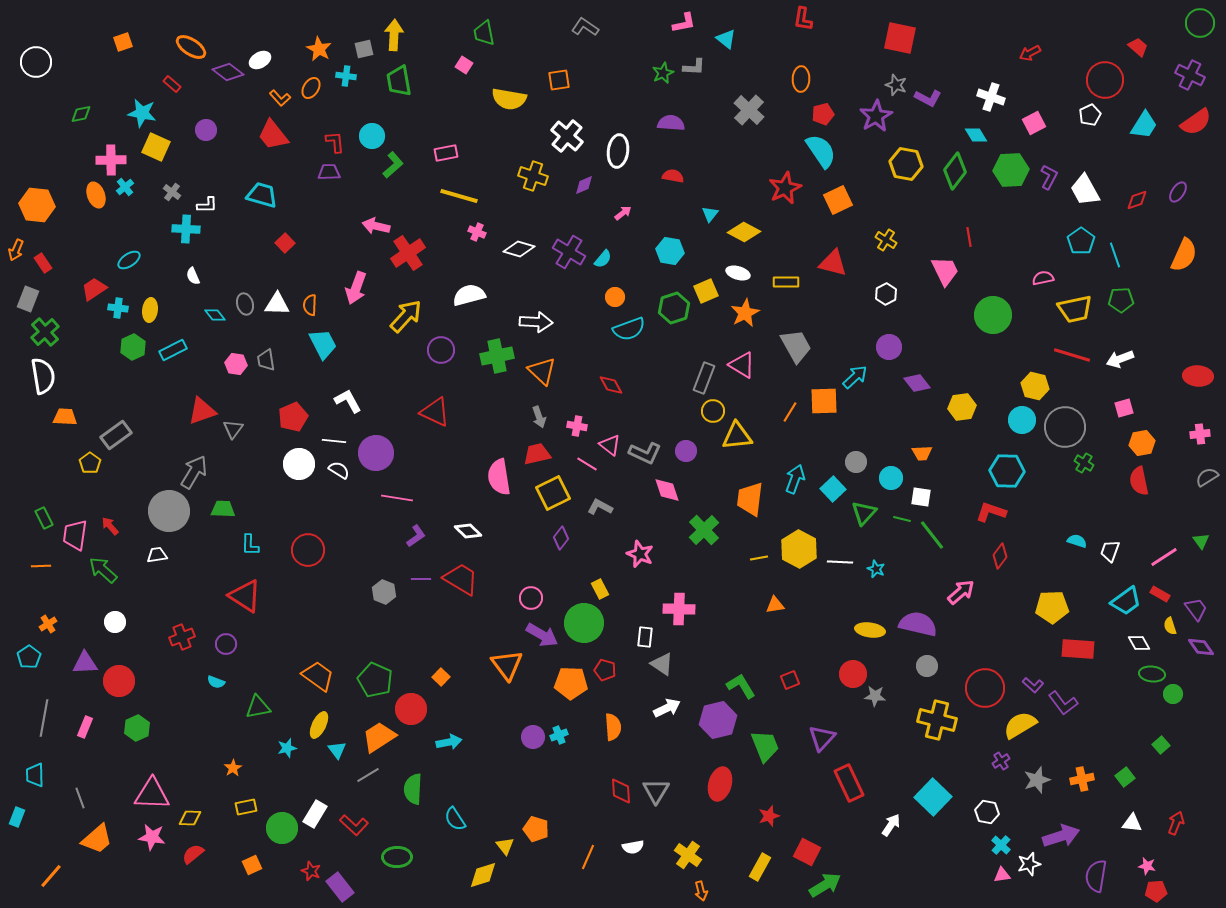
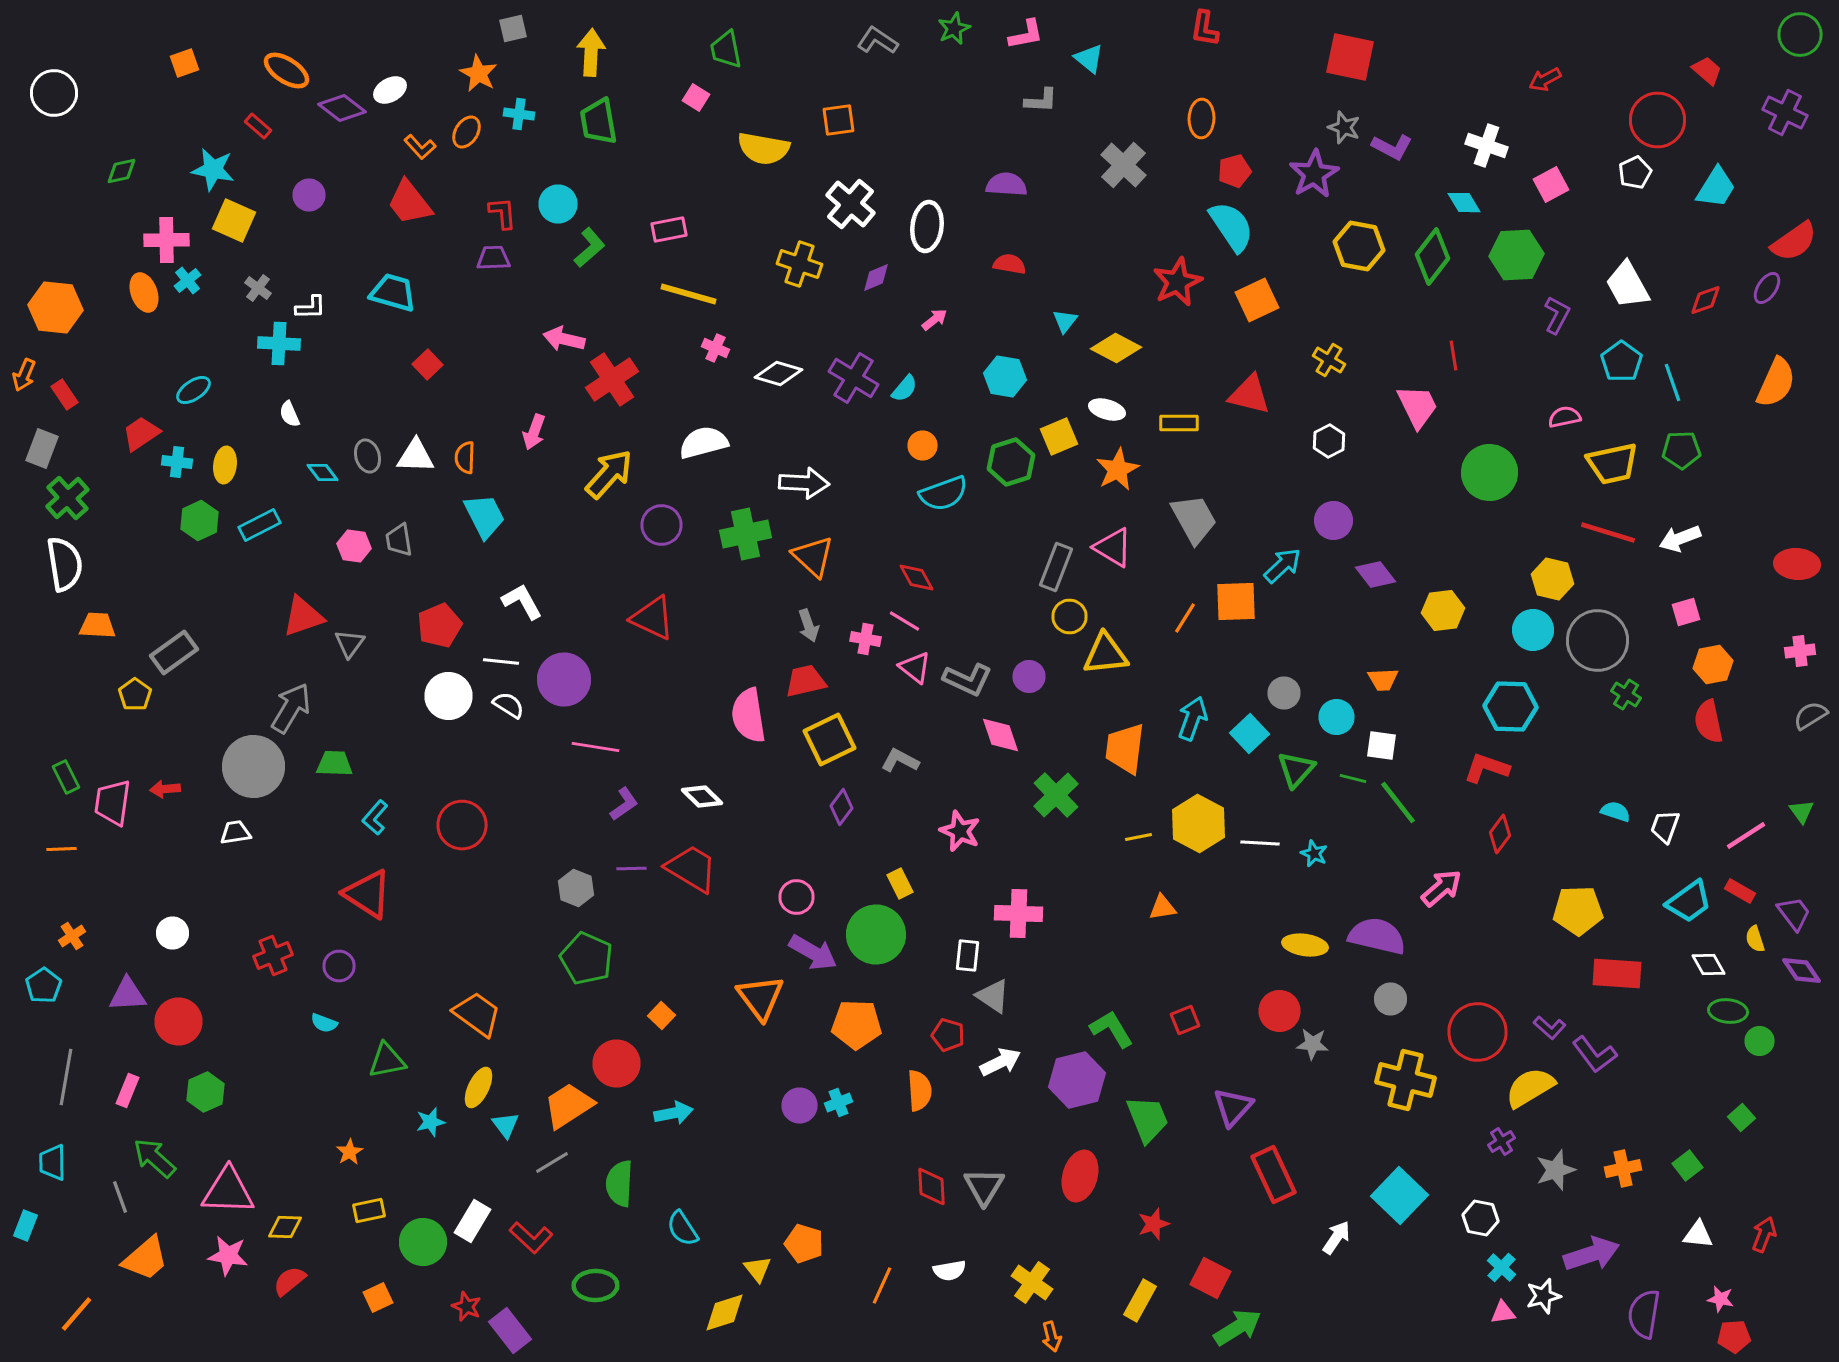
gray square: (364, 49) -> (513, 28), moved
green star: (663, 73) -> (954, 28), moved
red semicircle: (1196, 122) -> (1794, 242), moved
purple L-shape: (1049, 177) -> (1557, 315), moved
pink arrow: (356, 288) -> (534, 432), size x0.7
pink line: (587, 464) -> (904, 621), moved
red arrow: (110, 526) -> (165, 789), turned -54
cyan L-shape: (250, 545) -> (375, 818), turned 40
green arrow: (103, 570) -> (154, 1158), moved
red pentagon: (605, 670) -> (948, 1035), moved
green pentagon: (375, 680) -> (586, 958), moved

